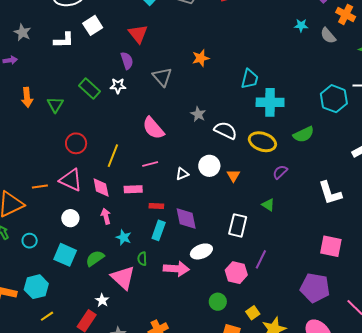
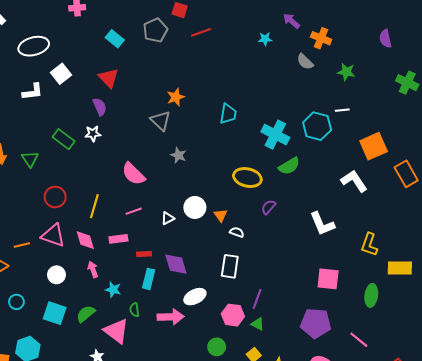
cyan star: (301, 25) -> (265, 39), moved
gray triangle: (162, 77) -> (161, 121), moved
cyan cross: (270, 102) -> (275, 135), moved, turned 32
white semicircle: (226, 130) -> (237, 232), moved, size x0.6
green triangle: (268, 205) -> (258, 324), moved

